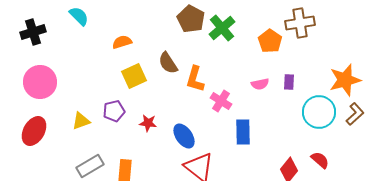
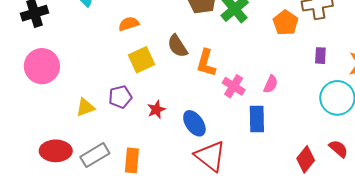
purple rectangle: (289, 82) -> (320, 56), moved
pink semicircle: (260, 84) -> (271, 84), moved, turned -54
red star: (148, 123) -> (156, 110), turned -30
red ellipse: (34, 131) -> (56, 151), moved, turned 60

